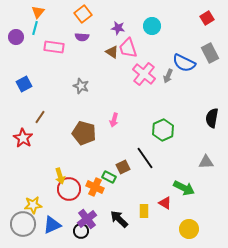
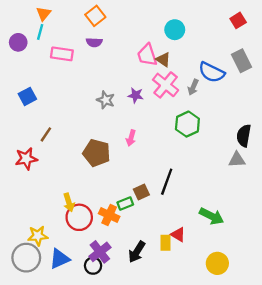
purple star: (118, 28) -> (136, 95), moved
brown triangle: (112, 52) -> (163, 60), moved
gray star: (81, 86) -> (106, 100), moved
green hexagon: (163, 130) -> (187, 124), moved
red star: (23, 138) -> (26, 159), turned 30
black line: (145, 158) -> (167, 182), turned 55
gray triangle: (206, 162) -> (237, 160), moved
green rectangle: (109, 177) -> (125, 204), turned -48
red triangle: (165, 203) -> (178, 235), moved
black arrow: (119, 219) -> (137, 252), turned -102

